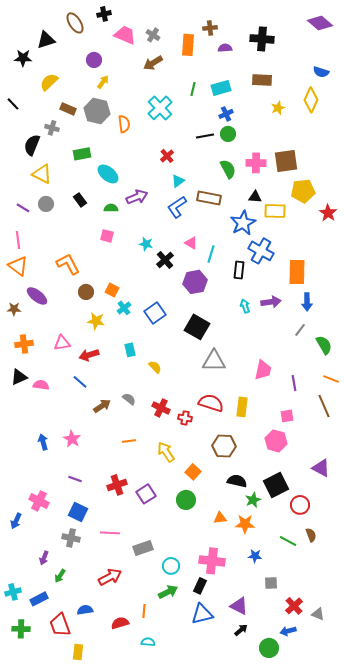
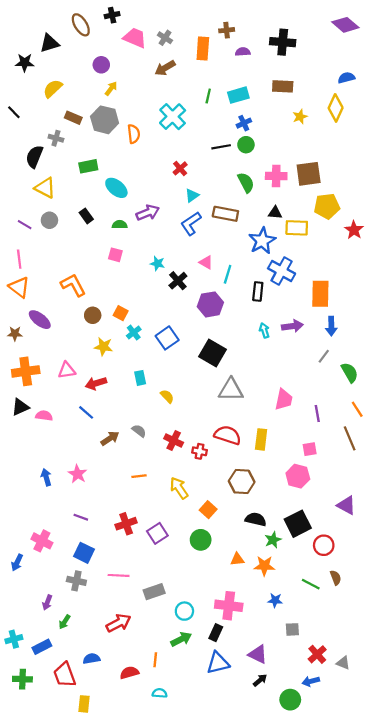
blue semicircle: (321, 72) -> (346, 78), turned 147
orange cross: (24, 344) -> (26, 371), size x1.4
orange line: (331, 379) -> (357, 409), turned 35

